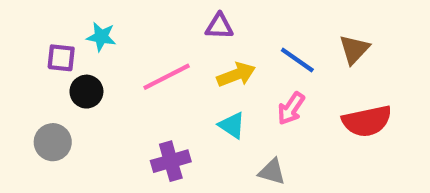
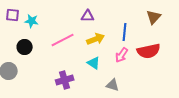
brown triangle: (354, 49) -> (154, 17), moved
purple square: (61, 58) -> (13, 15), moved
blue line: (297, 60) -> (125, 32), turned 60
red semicircle: (367, 121) -> (149, 51), moved

